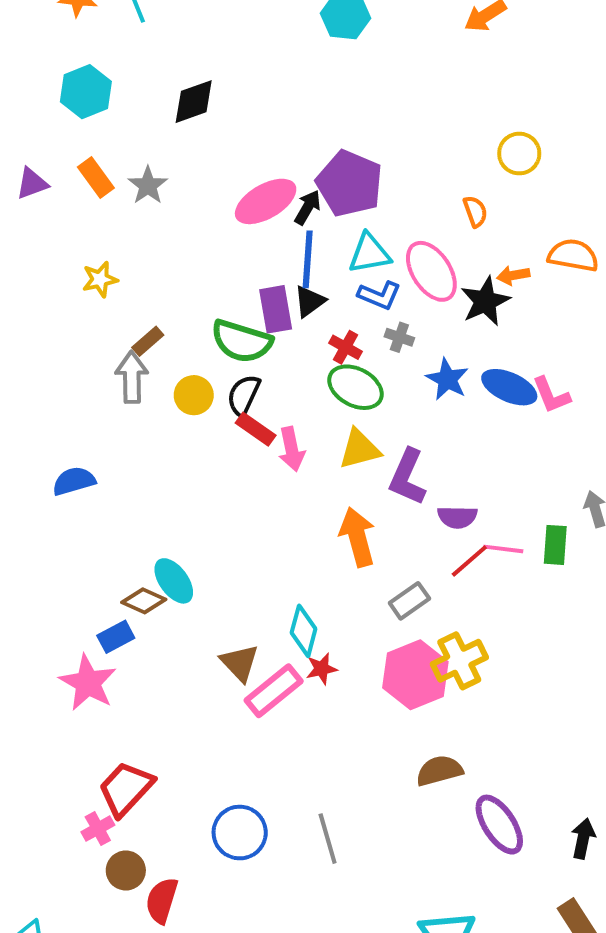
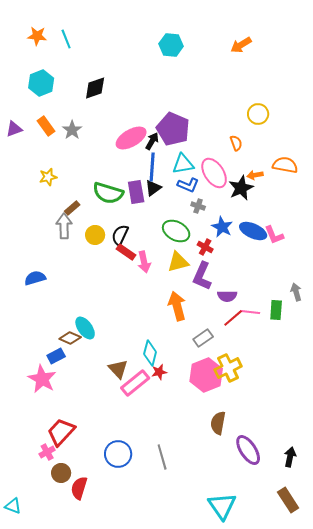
green semicircle: (242, 341) -> (108, 193), moved
red cross: (345, 347) -> (205, 247), moved
brown semicircle: (439, 771) -> (218, 423), turned -65

